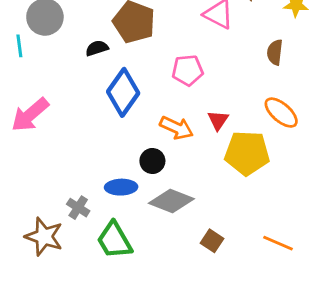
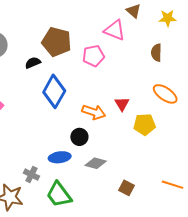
pink pentagon: (187, 70) -> (93, 56), moved
yellow pentagon: (247, 153) -> (144, 124), size x0.7
gray diamond: (171, 201) -> (96, 163), size x0.7

